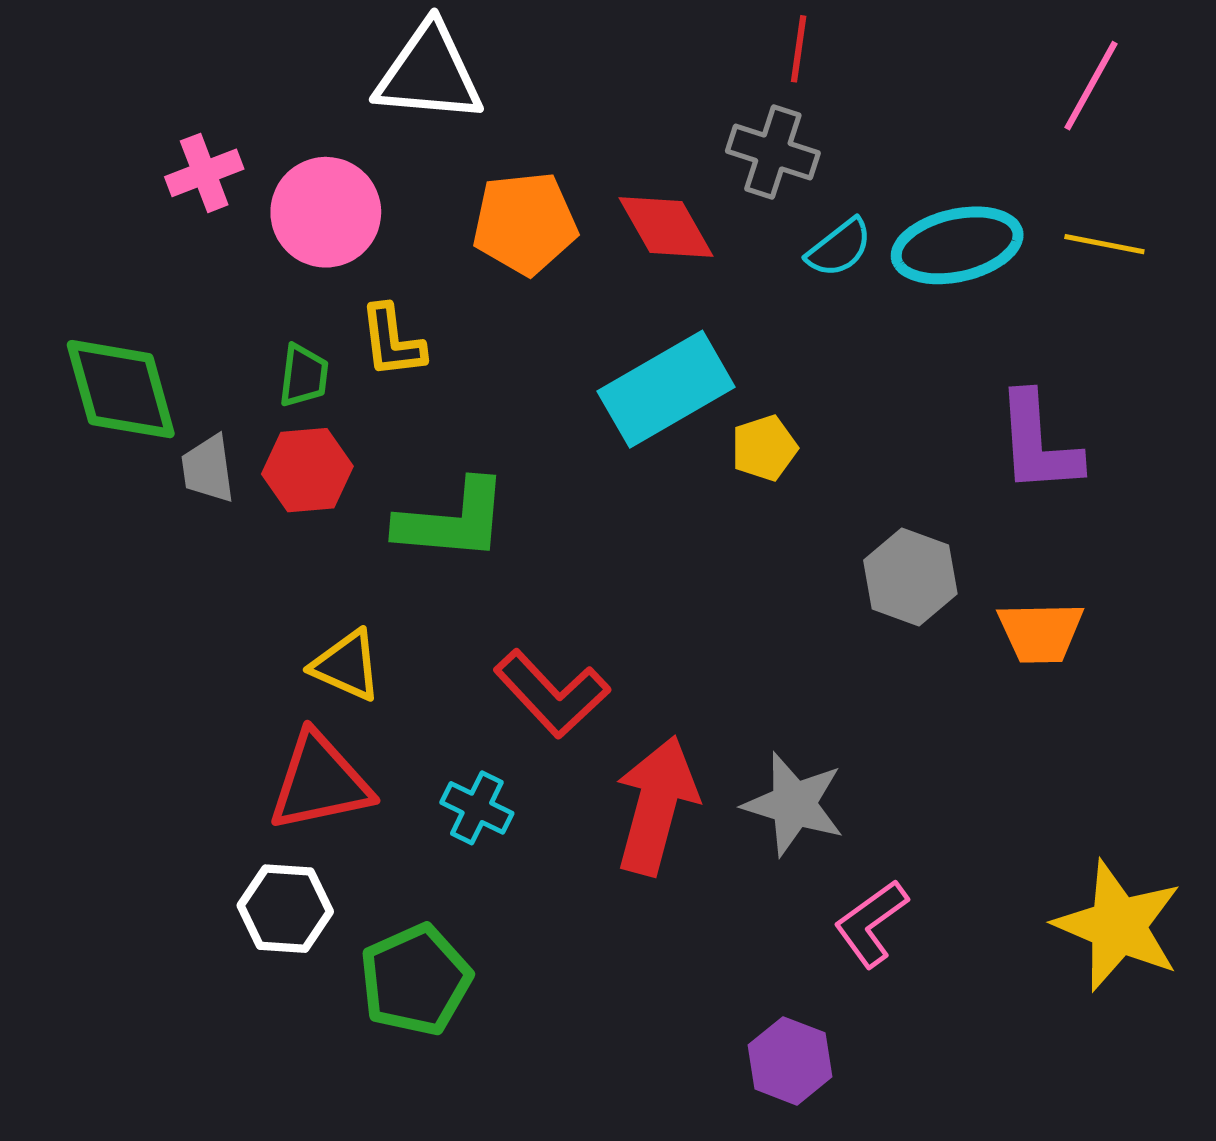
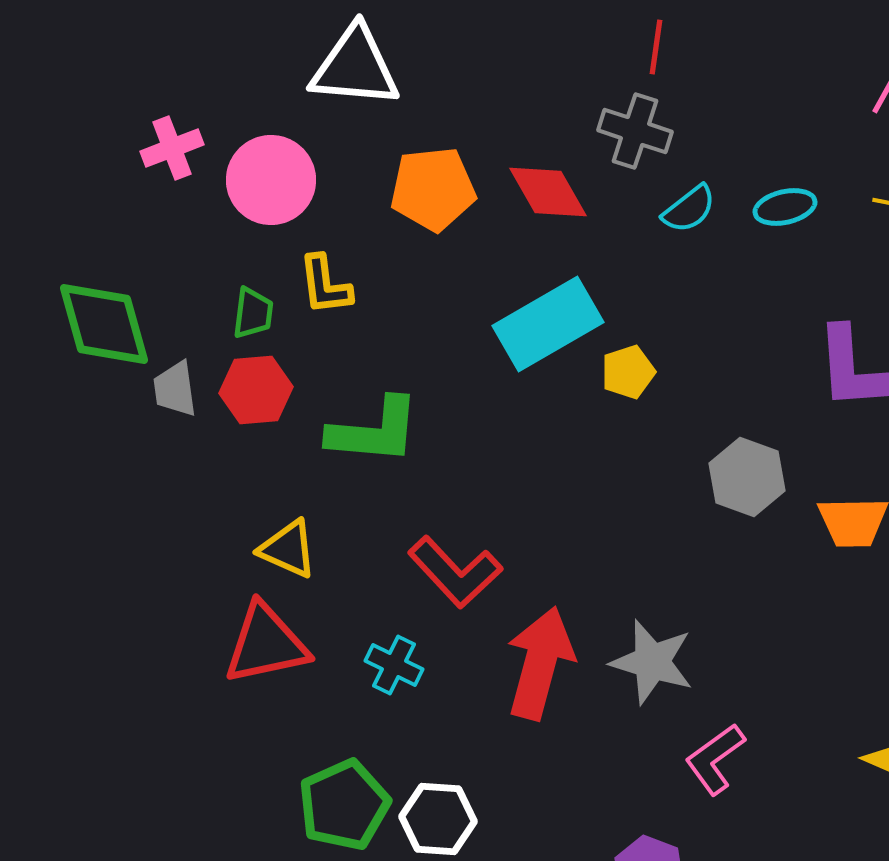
cyan ellipse: (957, 245) -> (785, 207), size x0.6
white hexagon: (285, 909) -> (438, 819), moved

